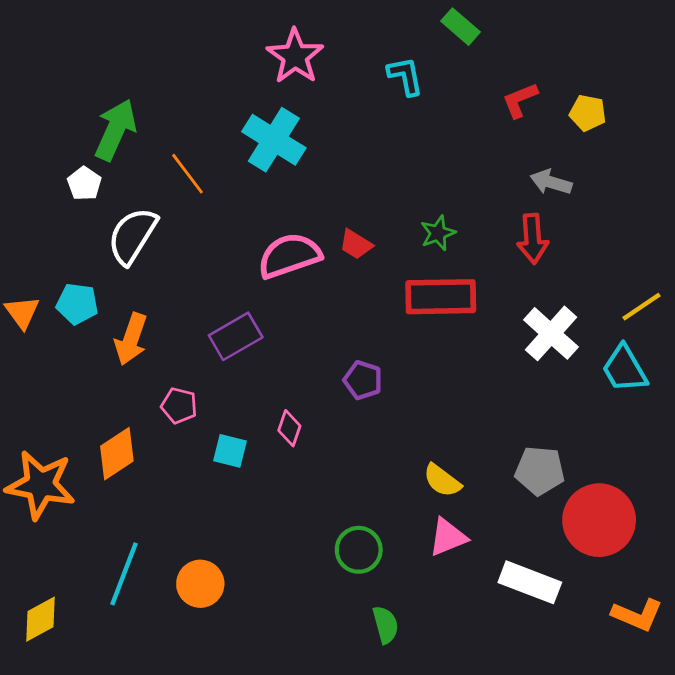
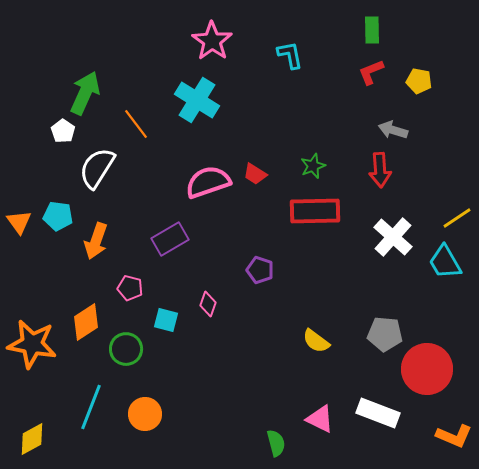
green rectangle: (460, 27) -> (372, 30), moved, turned 48
pink triangle: (448, 537) -> (320, 419), moved, turned 48
green circle: (359, 550) -> (126, 349), moved

